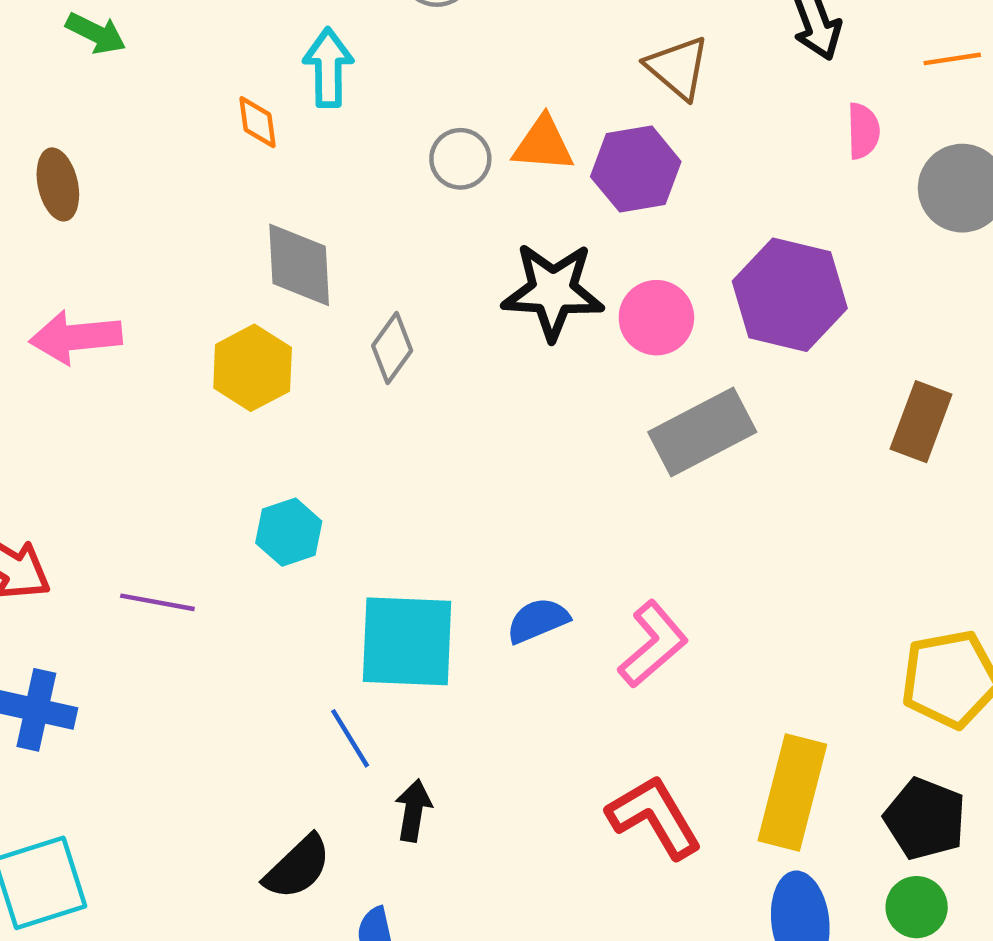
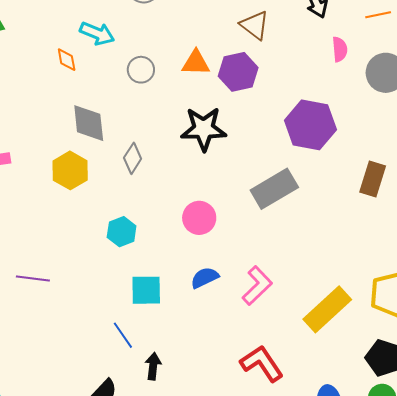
cyan arrow: (328, 68) -> (97, 33), turned 116
gray circle: (460, 159) -> (141, 70), moved
pink circle: (656, 318) -> (199, 218), moved
cyan hexagon: (289, 532) -> (122, 232), moved
cyan square: (407, 641) -> (146, 290), size x0.7
yellow rectangle: (792, 792) -> (327, 309), moved, turned 36

